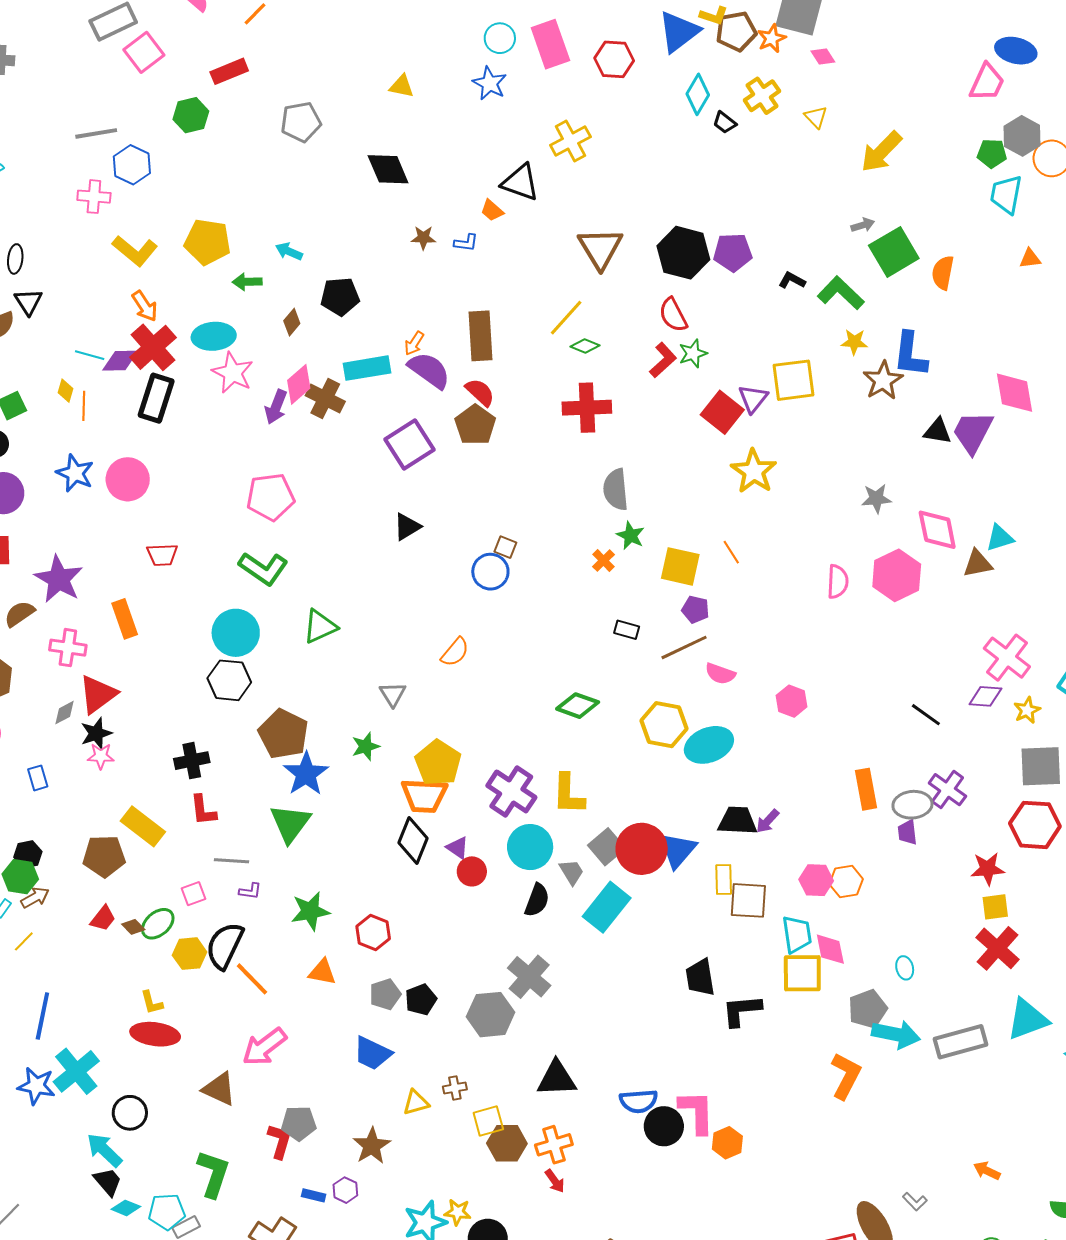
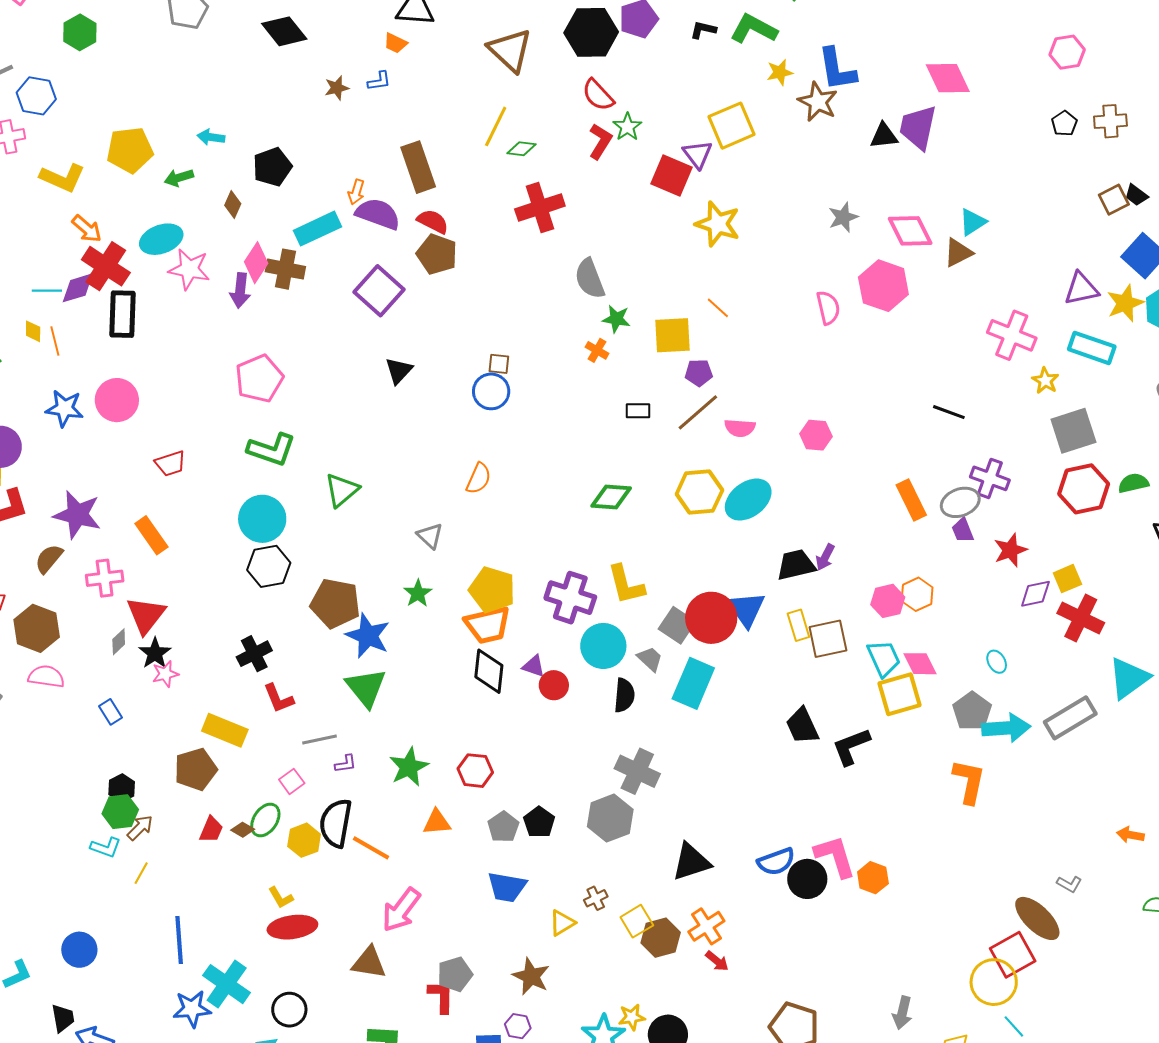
purple diamond: (985, 696) -> (1035, 594), moved
red star: (988, 869) -> (1010, 550), moved

